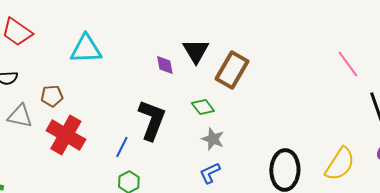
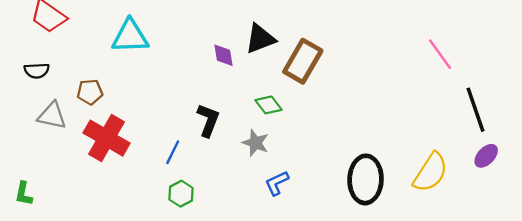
black triangle: (196, 51) -> (260, 39), turned 40
black L-shape: (152, 120) -> (208, 120), size x0.7
gray star: (213, 139) -> (255, 143), moved

